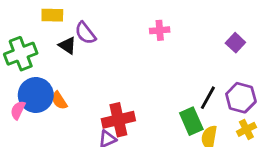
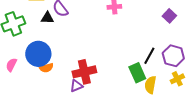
black triangle: (67, 45) -> (47, 18), turned -32
blue circle: (36, 95) -> (38, 54), moved
orange semicircle: (59, 100) -> (46, 68), moved, turned -72

